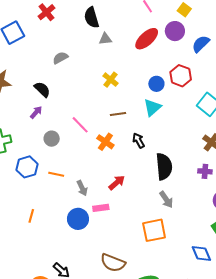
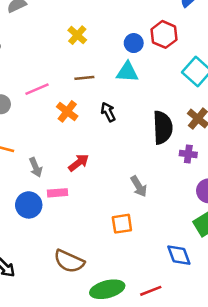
cyan triangle: (152, 108) -> (127, 72), turned 42
pink line: (80, 125) -> (37, 89), turned -72
black semicircle: (164, 167) -> (163, 128), moved
orange square: (154, 230) -> (122, 224), size x0.7

